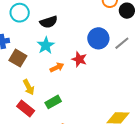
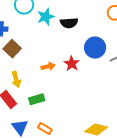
black semicircle: (49, 22) -> (69, 23), moved
cyan star: (46, 45) -> (46, 17), moved

